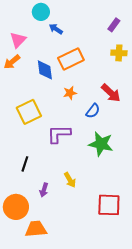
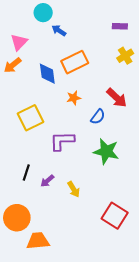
purple rectangle: (114, 25) -> (120, 26), turned 56
yellow cross: (119, 53) -> (125, 56), turned -35
purple arrow: (44, 190) -> (47, 181), moved, turned 32
red square: (109, 205) -> (115, 216), turned 30

